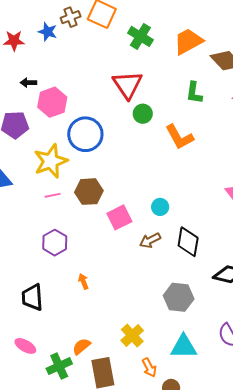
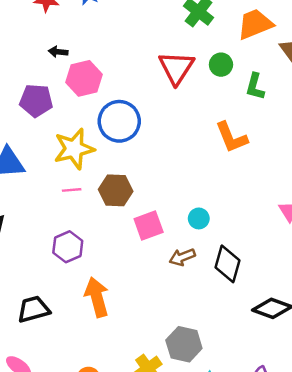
green circle: (143, 114) -> (221, 65), moved
orange arrow: (83, 281) -> (97, 297), size x2.0
black trapezoid: (32, 297) -> (34, 309), turned 72
gray hexagon: (179, 297) -> (184, 344), moved

